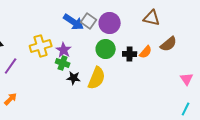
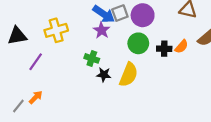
gray square: (89, 21) -> (120, 13), turned 35
yellow cross: (41, 46) -> (56, 30), moved
purple star: (64, 50) -> (102, 30), moved

